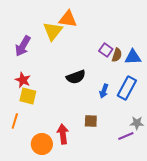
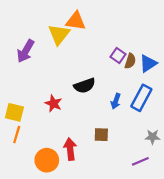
blue triangle: (133, 57) -> (148, 63), turned -30
red star: (23, 80) -> (53, 103), moved
yellow square: (28, 96) -> (14, 112), moved
purple line: (126, 136) -> (140, 161), moved

